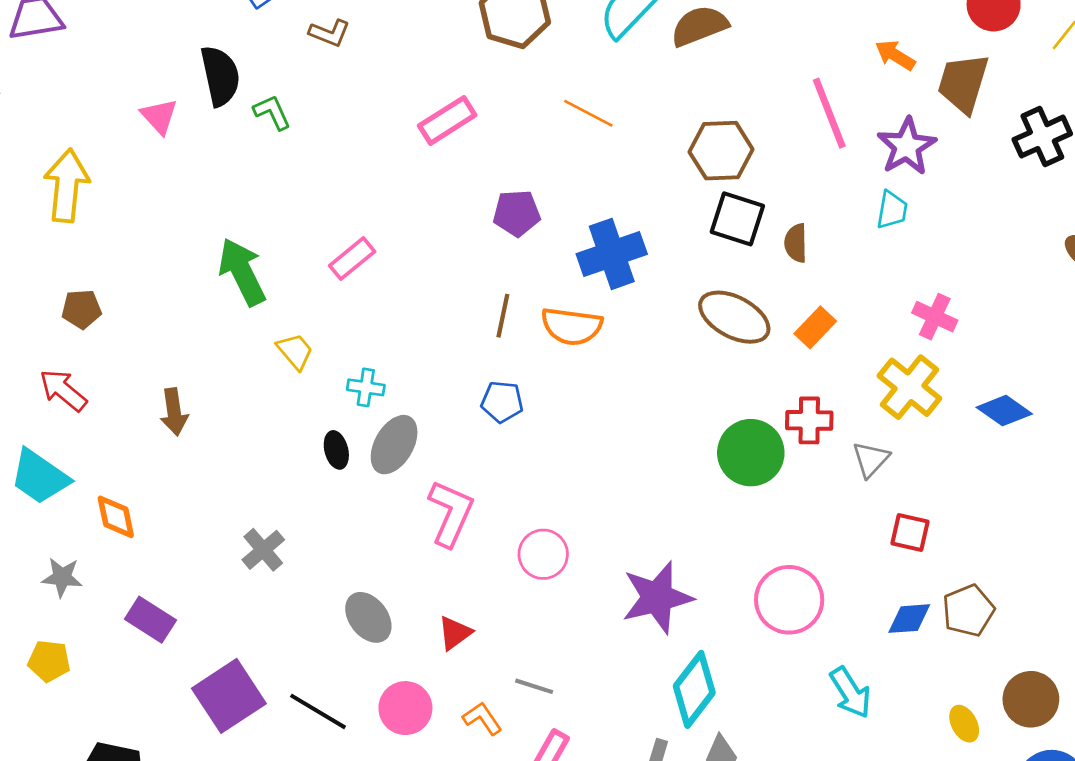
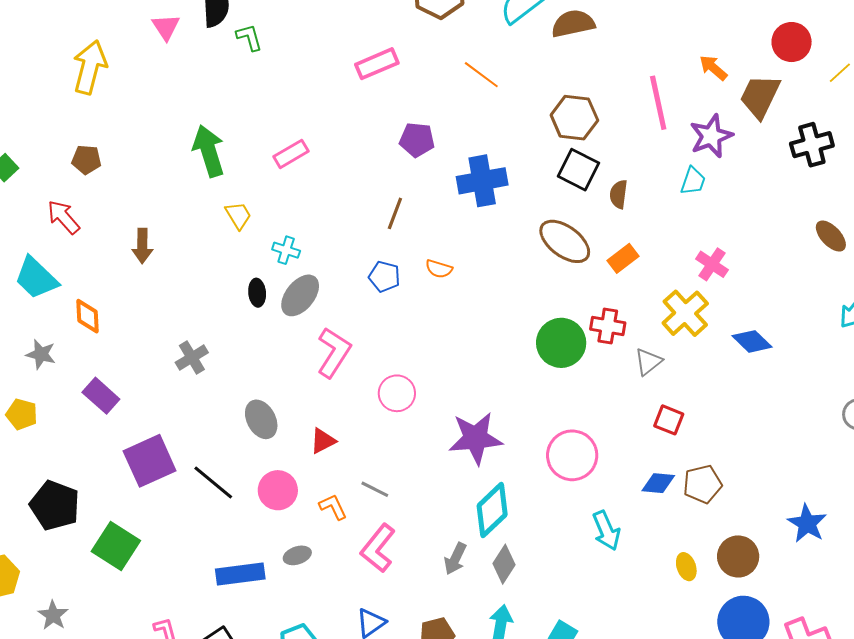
orange semicircle: (572, 326) -> (439, 269), moved, size x0.6

